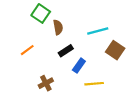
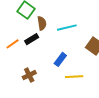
cyan line: (98, 31) -> (67, 28), moved
black rectangle: (66, 51) -> (32, 39), moved

